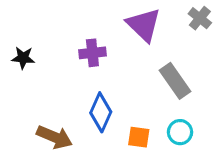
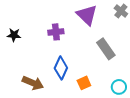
cyan circle: (180, 132) -> (119, 87), moved
orange square: (139, 137) -> (84, 83), turned -32

